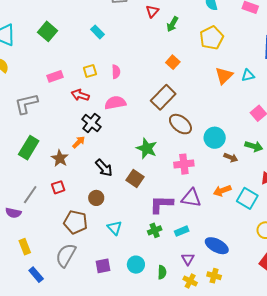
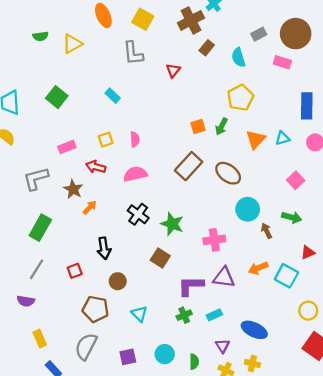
green arrow: (172, 24) -> (221, 126), moved
orange square: (173, 62) -> (198, 126), turned 32
black cross: (91, 123) -> (138, 214), moved
brown ellipse: (180, 124) -> (228, 173), moved
orange arrow: (79, 142) -> (90, 207), moved
brown star: (60, 158) -> (73, 189), moved
brown arrow: (231, 158) -> (267, 231), turned -136
black arrow: (104, 168) -> (104, 248), moved, turned 36
gray line: (30, 195) -> (37, 269), moved

